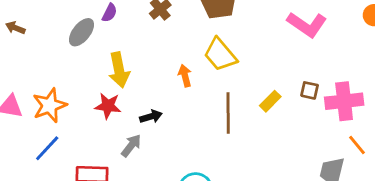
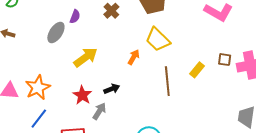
yellow arrow: (119, 70) -> (86, 57), turned -110
orange arrow: (185, 76) -> (134, 57), turned 49
red star: (108, 106) -> (82, 95), moved, turned 30

